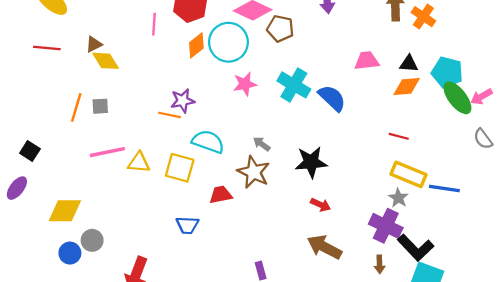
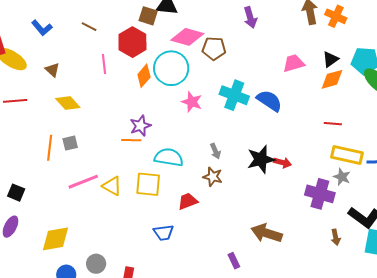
brown triangle: (94, 44) -> (52, 70), moved, turned -42
black triangle: (409, 64) -> (330, 59), turned -30
pink star: (245, 84) -> (192, 102), turned -30
gray arrow: (262, 144) -> (215, 151), turned -140
yellow triangle: (139, 163) -> (112, 186), turned 35
brown star: (254, 172) -> (213, 177), size x0.7
red arrow: (321, 205) -> (282, 163), moved
purple cross: (386, 226) -> (320, 194), moved
gray circle: (92, 240) -> (96, 264), moved
brown arrow: (324, 247) -> (267, 233), moved

